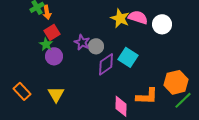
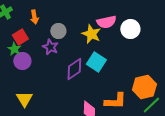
orange arrow: (47, 12) -> (34, 17), moved
pink semicircle: (138, 17) -> (106, 22), turned 150
yellow star: (120, 18) -> (91, 34), moved
gray circle: (96, 46) -> (58, 31), moved

